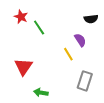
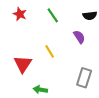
green line: (39, 28) -> (53, 15), moved
yellow line: (68, 54) -> (50, 51), moved

